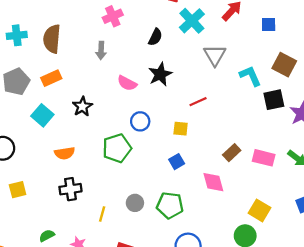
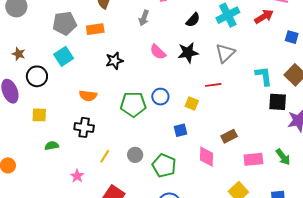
gray triangle: (215, 55) -> (225, 53), moved
cyan square: (42, 115) -> (64, 56), moved
blue circle: (140, 121) -> (160, 97), moved
pink rectangle: (264, 158) -> (253, 159), moved, turned -36
green semicircle: (47, 236) -> (52, 146), moved

